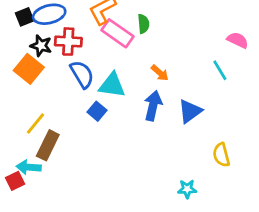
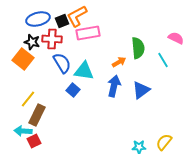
black square: (25, 17) -> (62, 21), moved
green semicircle: (143, 24) -> (138, 48), moved, size x1.5
pink rectangle: (117, 33) -> (88, 33), turned -45
orange arrow: (160, 73) -> (119, 62), turned -72
yellow semicircle: (221, 155) -> (164, 142), moved, turned 54
red square: (15, 181) -> (34, 141), moved

